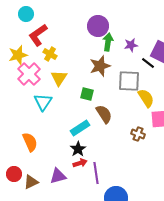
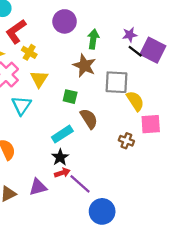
purple circle: (98, 26) -> (65, 21), moved
purple star: (131, 45) -> (130, 35), moved
black line: (148, 63) -> (135, 51), moved
brown star: (100, 66) -> (84, 66), turned -30
purple line: (96, 173) -> (80, 184), turned -40

